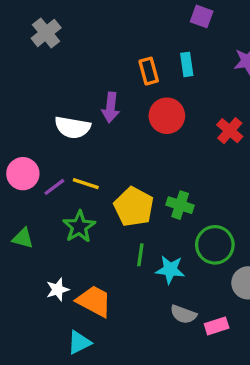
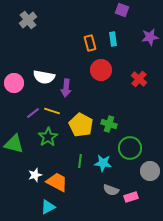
purple arrow: (111, 107) -> (66, 88), moved
pink circle: (23, 174) -> (14, 83), moved
green triangle: (23, 238) -> (14, 144), size x1.5
green line: (140, 255) -> (80, 161), moved

